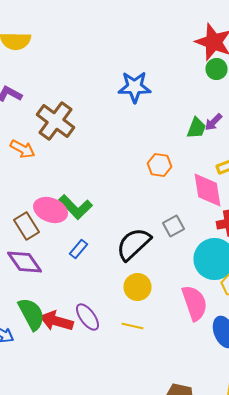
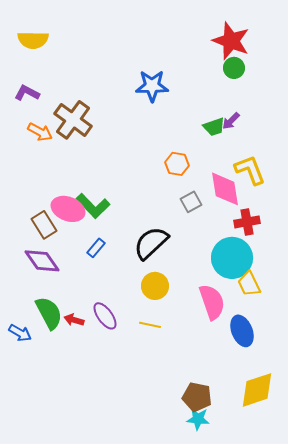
green trapezoid: (196, 128) -> (214, 127), turned 50
orange arrow: (22, 149) -> (40, 132), moved
gray square: (174, 226) -> (191, 202), moved
red arrow: (56, 321) -> (74, 320), size x0.6

